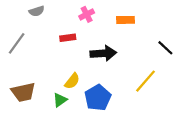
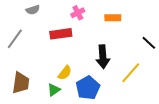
red rectangle: (68, 38) -> (61, 34), size x1.5
black arrow: (103, 53) -> (103, 57), moved, turned 90
brown trapezoid: (23, 92) -> (21, 83), turned -70

